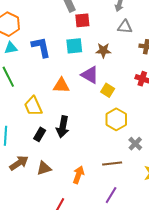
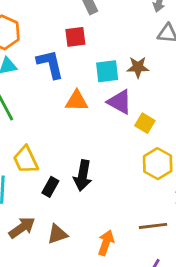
red square: (82, 20) -> (75, 37), moved
cyan square: (74, 46) -> (107, 71), moved
orange triangle: (61, 85) -> (77, 101), moved
yellow trapezoid: (33, 106) -> (26, 160), moved

